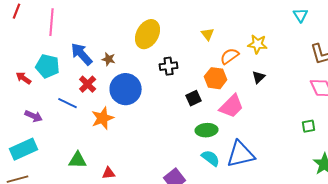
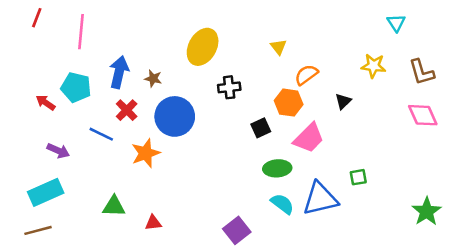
yellow star: (258, 44) -> (373, 66), moved
blue arrow: (82, 54) -> (119, 72), turned 55
green square: (309, 126) -> (358, 177), moved

